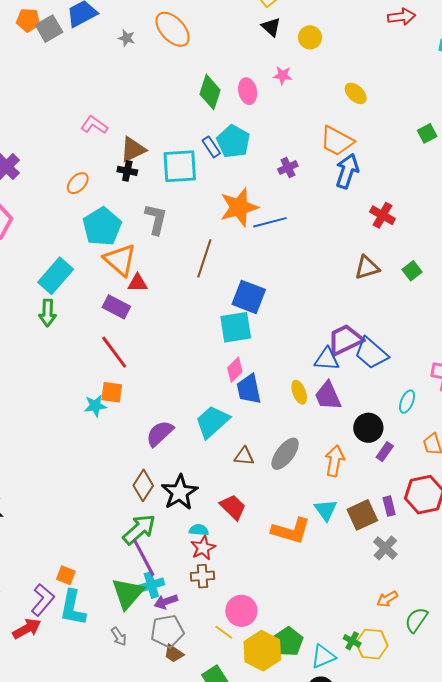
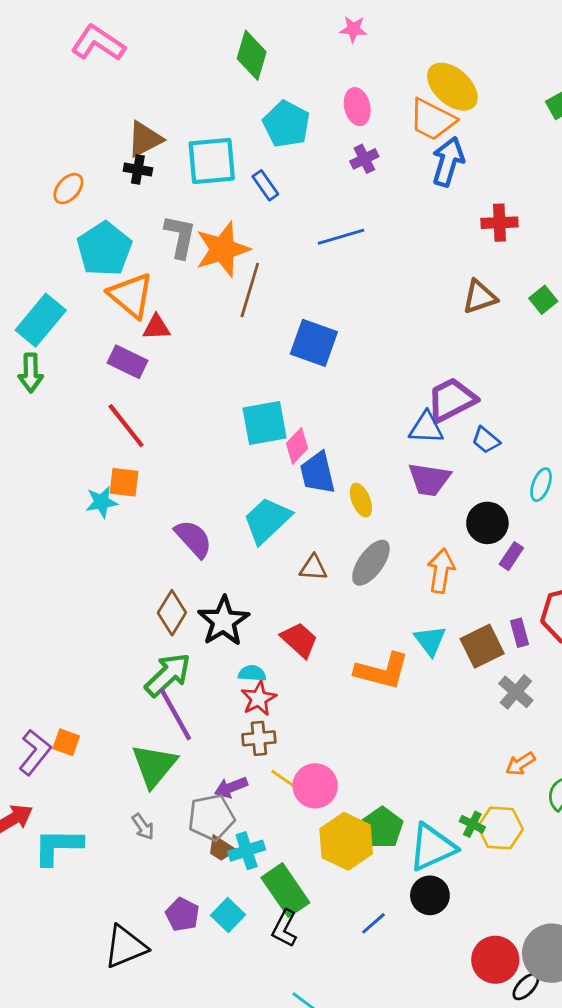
pink ellipse: (248, 91) -> (357, 107), moved
yellow ellipse: (356, 93) -> (452, 87), moved, size x1.6
pink L-shape: (94, 125) -> (98, 43), moved, size x1.4
blue rectangle: (211, 147) -> (265, 185), moved
orange star: (239, 207) -> (223, 249), moved
red cross: (383, 215) -> (500, 223), turned -30
cyan square: (236, 327) -> (265, 423), moved
blue trapezoid: (371, 353) -> (486, 440), moved, size x0.6
yellow ellipse: (299, 392) -> (361, 500), moved
purple trapezoid: (328, 396) -> (429, 479), turned -56
purple semicircle: (160, 433) -> (193, 539), turned 92
cyan cross: (151, 585) -> (247, 851), moved
purple L-shape: (43, 600) -> (35, 752), moved
purple arrow: (166, 602) -> (231, 787), moved
cyan L-shape: (73, 608) -> (58, 846), moved, turned 81
yellow line: (224, 632) -> (283, 779), moved
cyan triangle: (323, 656) -> (432, 847), size x1.4

